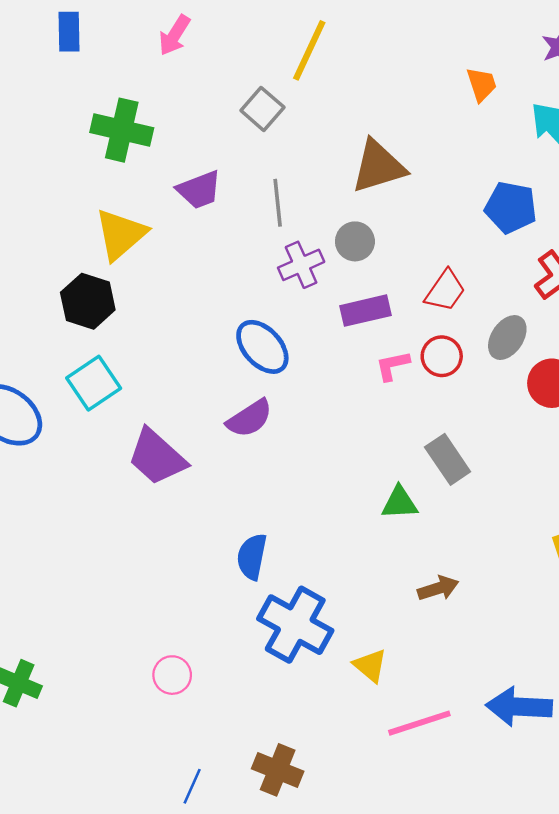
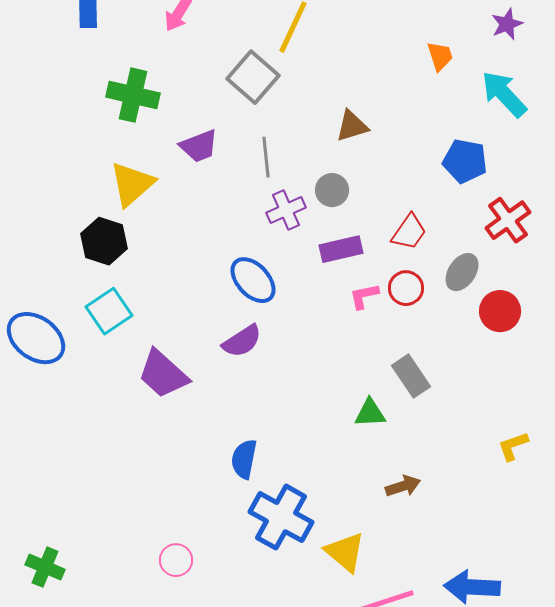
gray square: (262, 109) -> (253, 77), size x1.4
brown triangle: (378, 166) -> (352, 126), size x0.7
yellow triangle: (370, 666) -> (345, 552), size x1.4

